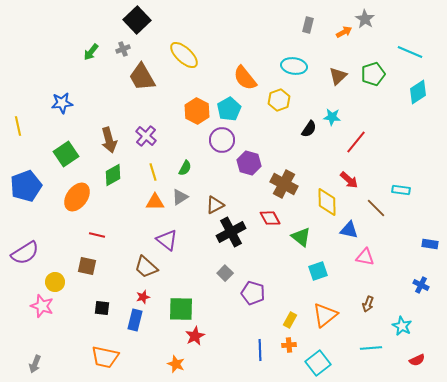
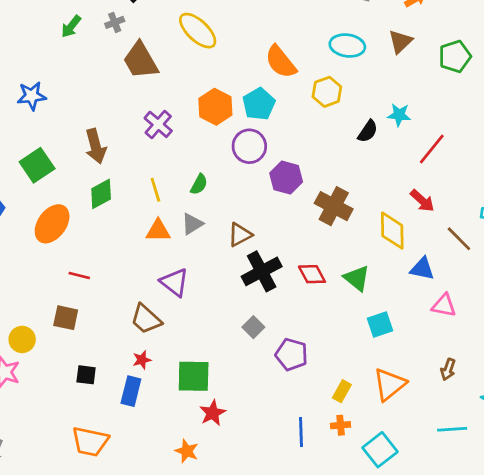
brown triangle: (338, 76) -> (400, 41), moved
purple cross: (146, 136) -> (158, 124), moved
red diamond: (270, 218) -> (312, 274), moved

